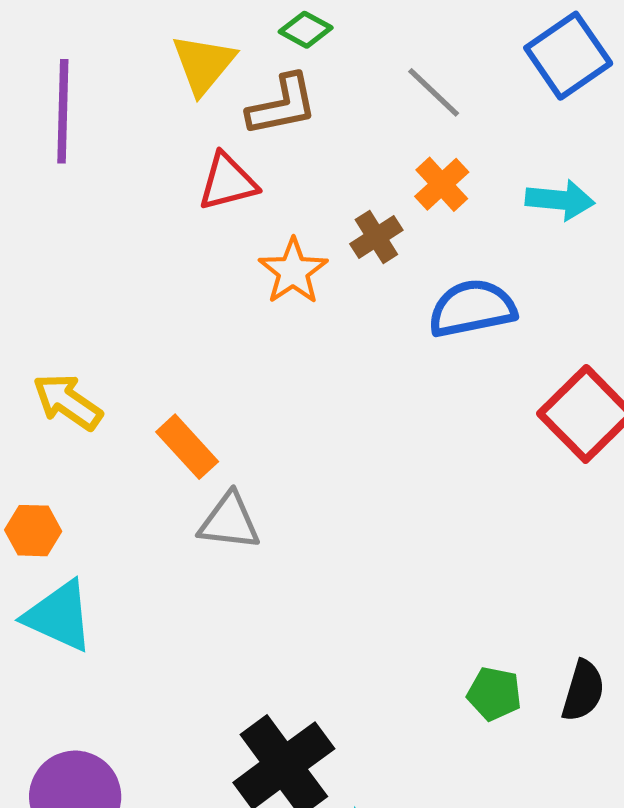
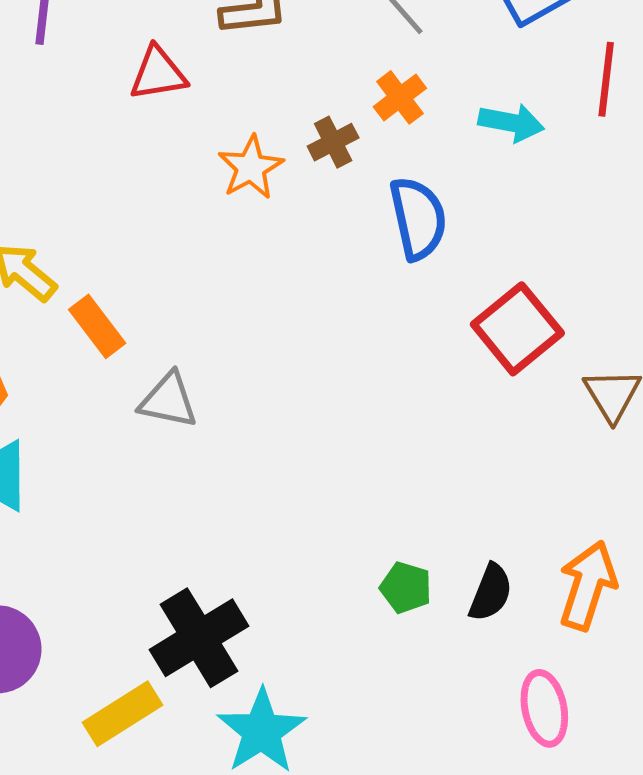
red triangle: (228, 182) -> (158, 74), moved
blue semicircle: (472, 308) -> (418, 218), turned 84
orange rectangle: (187, 447) -> (97, 326), moved

